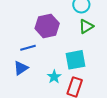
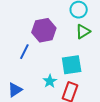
blue line: (28, 48) -> (24, 52), turned -49
blue triangle: (21, 68) -> (15, 90), moved

